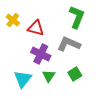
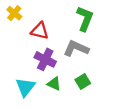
yellow cross: (13, 20) -> (14, 13), moved
green triangle: (49, 76) -> (54, 84), turned -40

